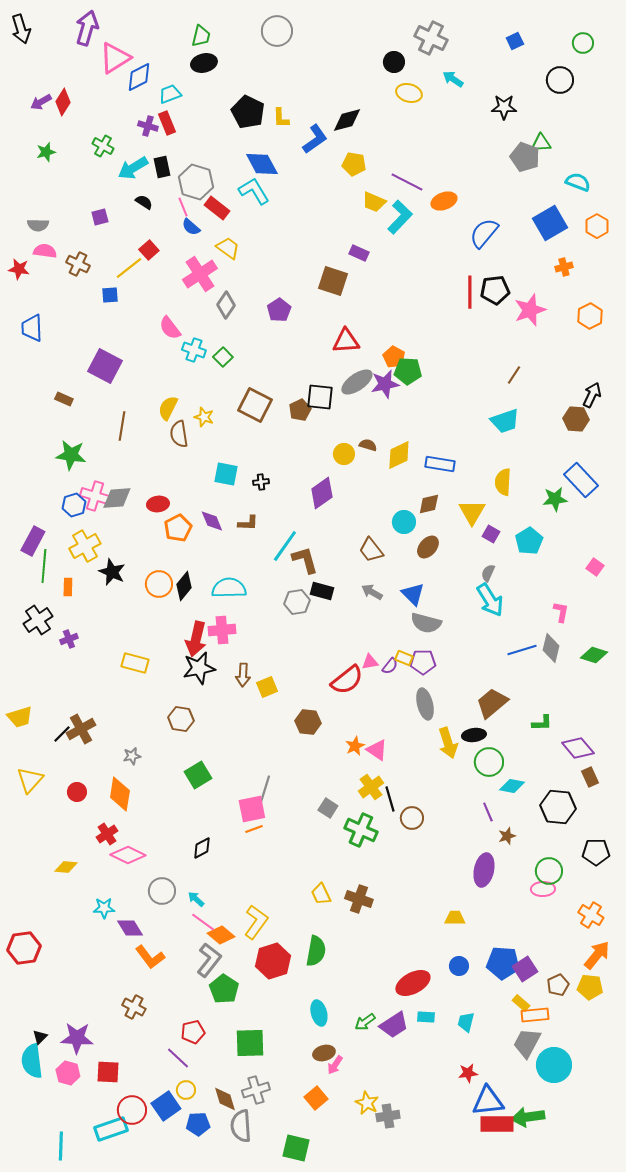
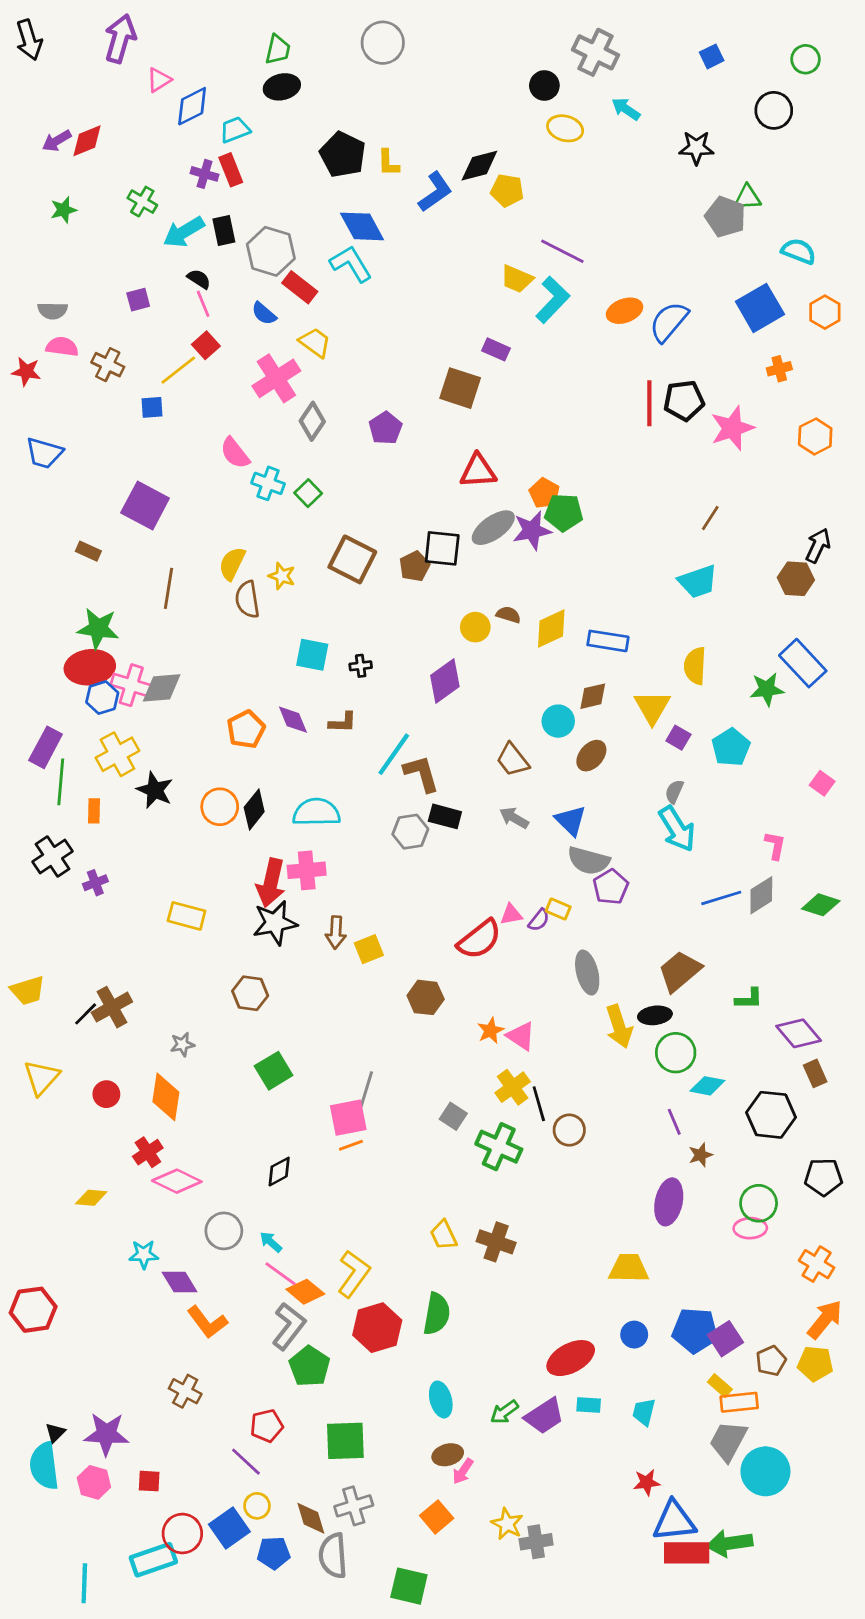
pink triangle: (115, 58) -> (159, 80), size x0.6
red diamond: (63, 102) -> (87, 141), turned 36
yellow pentagon: (354, 164) -> (507, 190), moved
orange ellipse: (444, 201) -> (625, 311), moved
pink line: (183, 207) -> (203, 304), moved
blue trapezoid: (32, 328) -> (44, 453), turned -72
red ellipse: (158, 504) -> (90, 667), moved, size x1.6
gray diamond: (551, 648) -> (761, 895), turned 44
purple pentagon: (423, 662) -> (611, 887), moved, turned -30
yellow trapezoid: (455, 918) -> (629, 1268), size x1.4
red square: (108, 1072) -> (149, 1481), size x0.7

